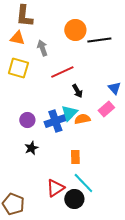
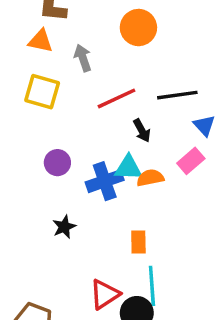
black line: (99, 40) -> (177, 95), moved
cyan triangle: (69, 113) -> (128, 168), turned 48
purple circle: (27, 120) -> (57, 163), moved
cyan line: (83, 183) -> (152, 286), turned 40

